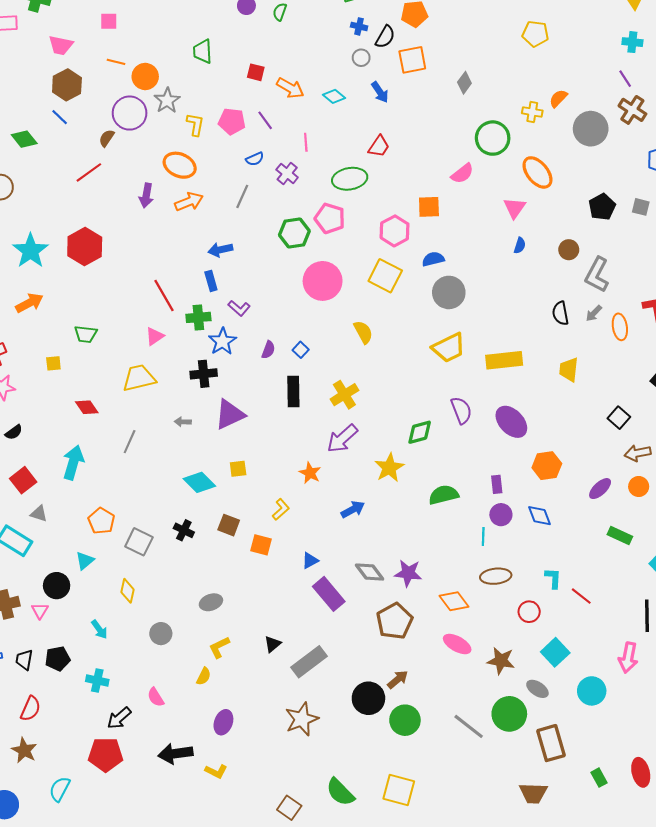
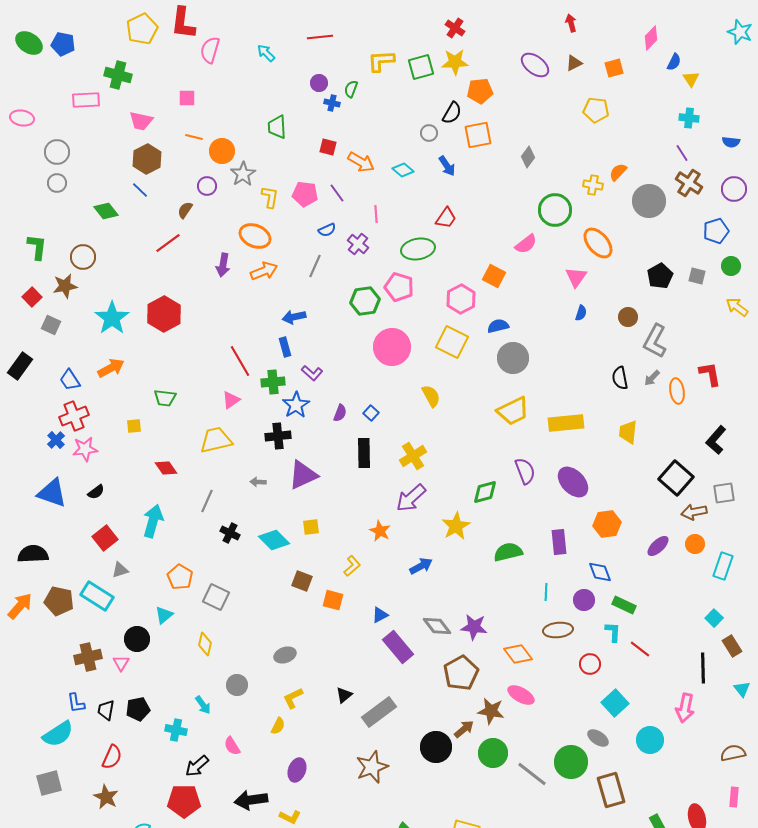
blue cross: (359, 26) -> (332, 103), moved
purple circle: (130, 113) -> (207, 186), size x0.6
orange square: (429, 207) -> (494, 276), turned 30
black square: (619, 418) -> (676, 478), size x1.6
purple rectangle: (497, 484) -> (559, 542), size x1.4
gray triangle: (39, 514) -> (120, 570), turned -36
purple circle: (501, 515) -> (584, 600), moved
black cross: (184, 530) -> (230, 533), moved
green rectangle: (620, 536) -> (624, 605), moved
cyan arrow: (99, 629) -> (203, 705), moved
brown star: (501, 661) -> (491, 711), moved
green circle: (405, 720) -> (493, 753), moved

